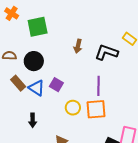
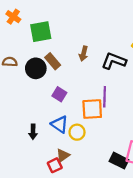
brown rectangle: (18, 83) -> (53, 61), moved
blue triangle: (37, 88) -> (60, 124), moved
yellow circle: (73, 108) -> (77, 132), moved
orange square: (96, 109) -> (92, 109), moved

